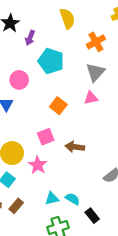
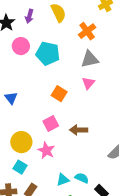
purple arrow: (30, 38) -> (29, 16), moved
gray triangle: (95, 72) -> (90, 59), turned 42
pink circle: (19, 80) -> (21, 46), moved
pink triangle: (91, 98) -> (88, 83), turned -32

